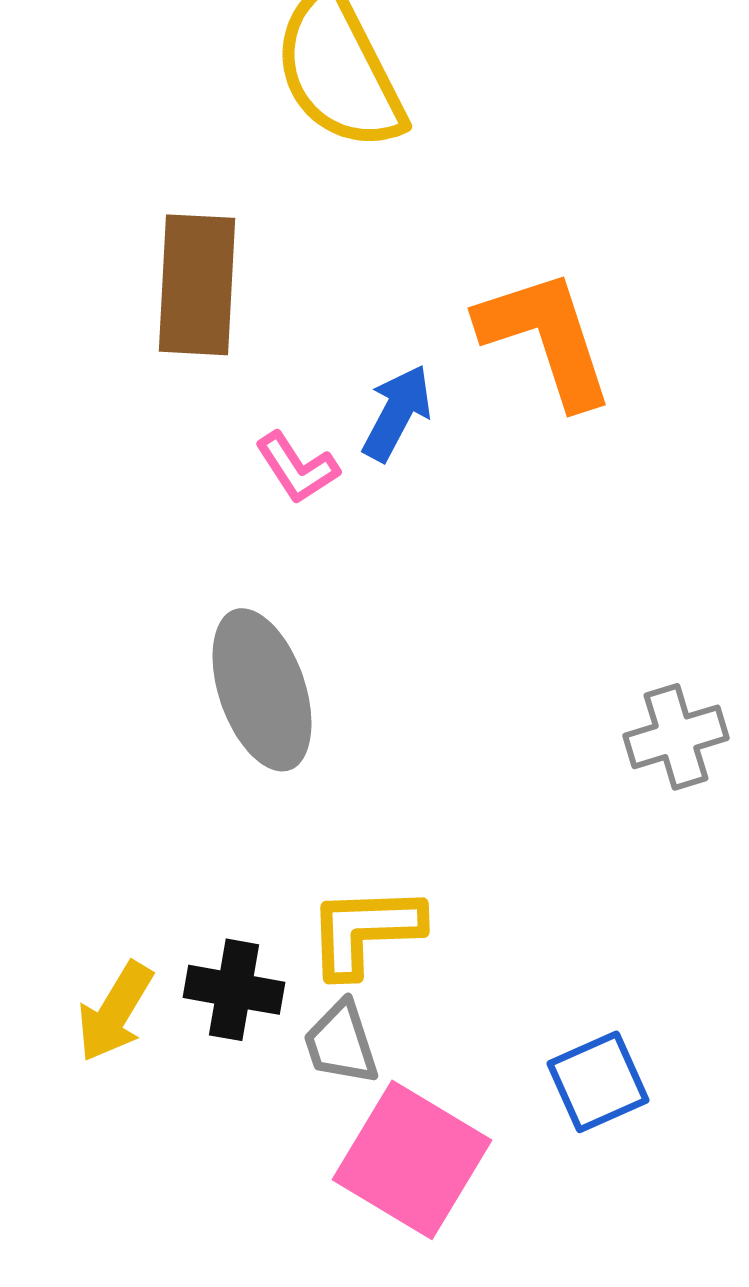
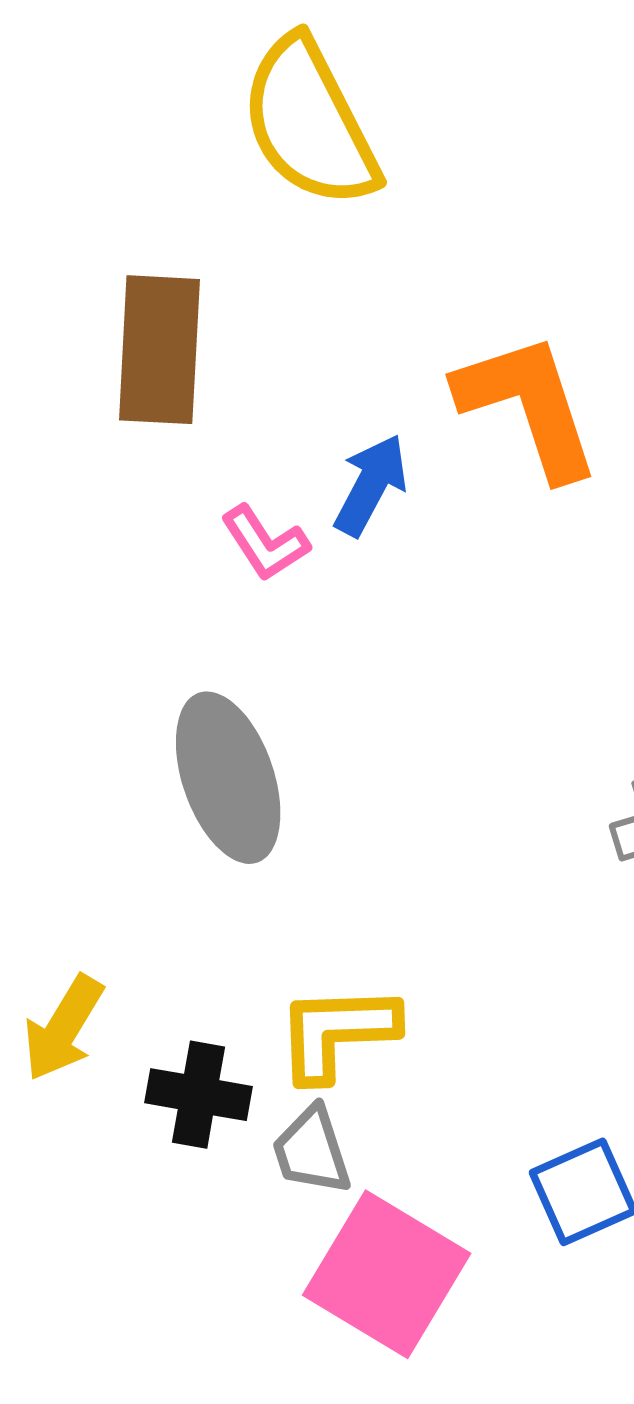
yellow arrow: (115, 1012) -> (63, 1028), moved

